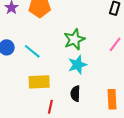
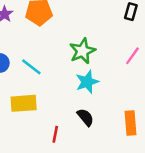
yellow rectangle: (39, 82) -> (24, 103), moved
black semicircle: (75, 94) -> (85, 117), turned 140

